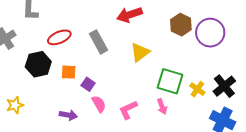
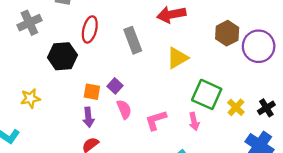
red ellipse: (59, 37) -> (90, 29), turned -60
orange square: (69, 72) -> (92, 92), moved
black cross: (224, 86) -> (266, 108), size x0.7
purple arrow: (68, 115) -> (88, 117), turned 66

